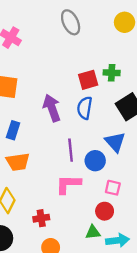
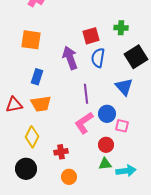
red square: (88, 80) -> (91, 36), moved
blue circle: (95, 161) -> (107, 114), moved
pink L-shape: (68, 184) -> (84, 123), turned -35
red circle: (105, 211) -> (106, 145), moved

